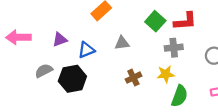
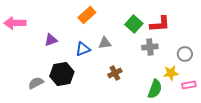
pink arrow: (18, 37) -> (15, 23), moved
blue triangle: (86, 50) -> (83, 49), moved
gray semicircle: (44, 71) -> (36, 83), moved
yellow star: (166, 74) -> (171, 73), moved

